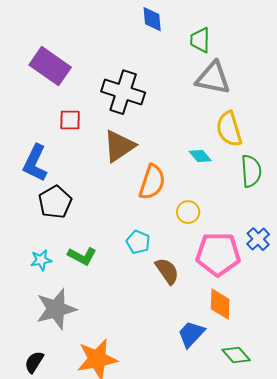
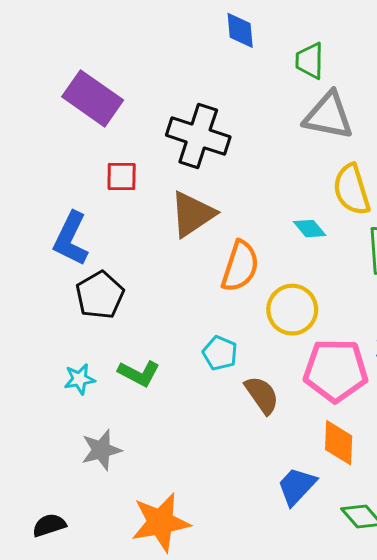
yellow circle: (188, 212) -> (292, 310), size x1.5
gray star: (56, 309) -> (101, 450), size x0.7
black semicircle: (34, 362) -> (49, 525), moved, turned 40

